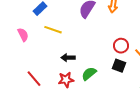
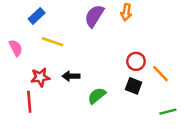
red line: (34, 79) -> (29, 102), turned 36
red star: (66, 80) -> (40, 77), moved

